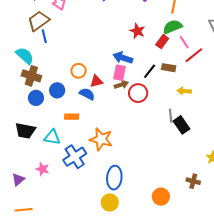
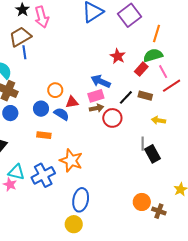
pink rectangle: (120, 73) -> (96, 96), turned 56
blue circle: (57, 90) -> (41, 109), moved
cyan triangle: (52, 137) -> (16, 172), moved
orange circle: (161, 197) -> (142, 202), moved

